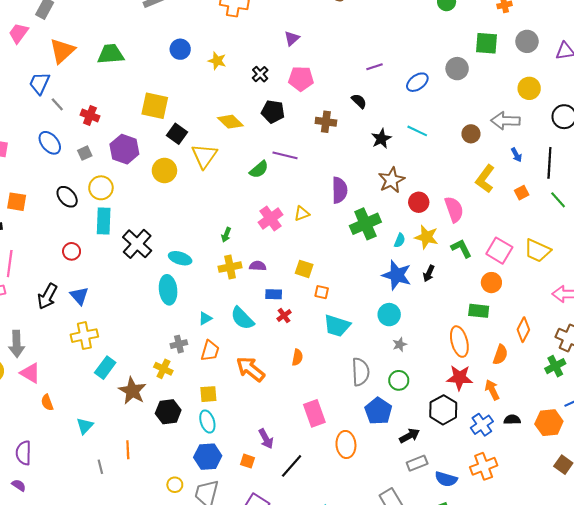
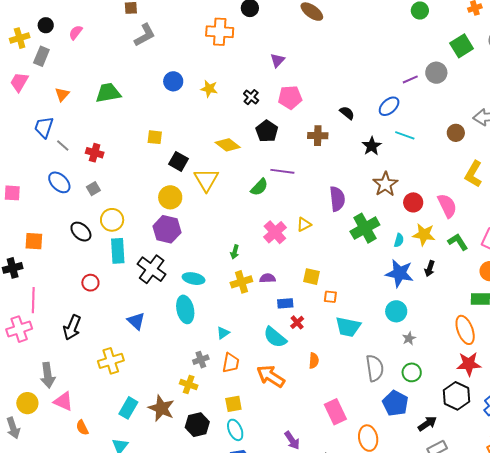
green square: (486, 43) -> (462, 46), turned -30
orange triangle: (62, 51) -> (62, 94), size x0.6
purple line: (375, 67) -> (410, 79), moved
blue ellipse: (417, 82) -> (389, 106), moved
yellow square: (155, 106) -> (155, 137), size x0.6
black pentagon: (273, 112) -> (267, 131), turned 30
purple hexagon: (124, 149) -> (167, 229), moved
blue triangle: (79, 296) -> (136, 321), moved
cyan semicircle: (242, 318) -> (275, 337), moved
cyan rectangle: (105, 368) -> (128, 408), moved

